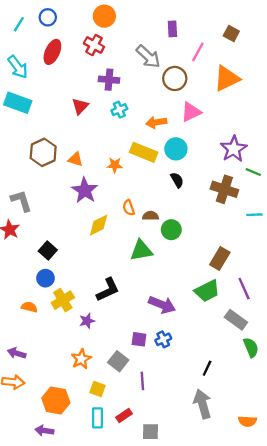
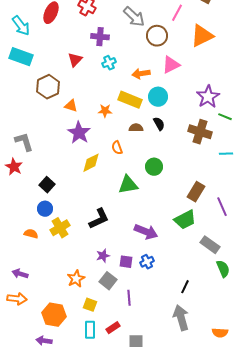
brown hexagon: (43, 152) -> (48, 87), moved
brown semicircle: (151, 216) -> (136, 128), moved
purple line: (244, 289) -> (222, 207), moved
purple star: (87, 321) -> (103, 256), moved

